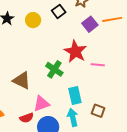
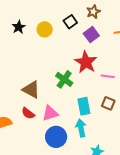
purple square: (90, 24) -> (91, 35), moved
brown square: (98, 111) -> (108, 103), moved
red semicircle: (27, 118) -> (28, 113), moved, turned 56

